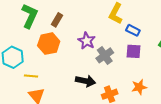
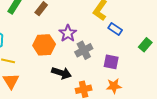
orange hexagon: (49, 44) -> (44, 45), moved
purple square: (134, 51) -> (111, 62), moved

